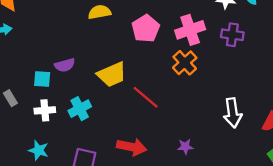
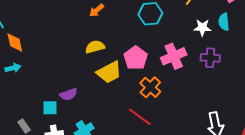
orange cross: (185, 63) -> (150, 87), moved
yellow trapezoid: (112, 74) -> (109, 72), moved

